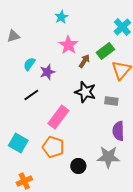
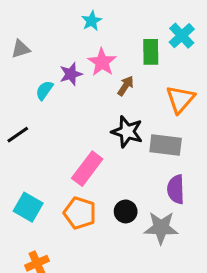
green rectangle: (105, 51) -> (151, 52), moved, turned -54
purple star: (47, 72) -> (71, 74), moved
black line: (31, 95) -> (18, 135), moved
gray rectangle: (111, 101) -> (166, 145), size x1.5
black circle: (78, 166) -> (126, 211), moved

